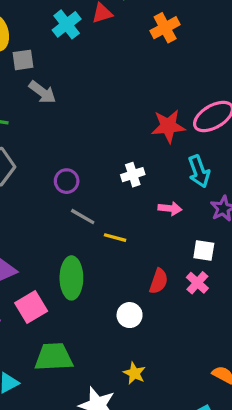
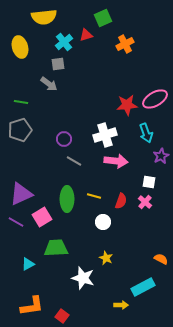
gray square: (23, 60) -> (58, 64), moved
white cross: (133, 175) -> (105, 135), size x1.6
pink arrow: (170, 209) -> (116, 161), moved, size x1.6
yellow line: (115, 238) -> (94, 196), moved

